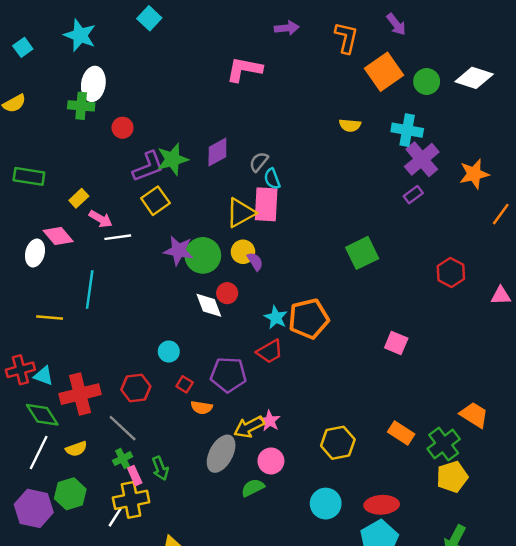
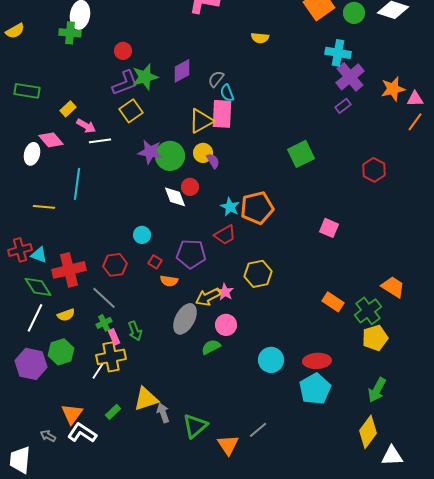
yellow semicircle: (350, 125) -> (260, 38), moved
red circle: (123, 128) -> (123, 51), moved
pink triangle: (501, 296) -> (415, 99), moved
yellow hexagon: (338, 443) -> (258, 274), moved

